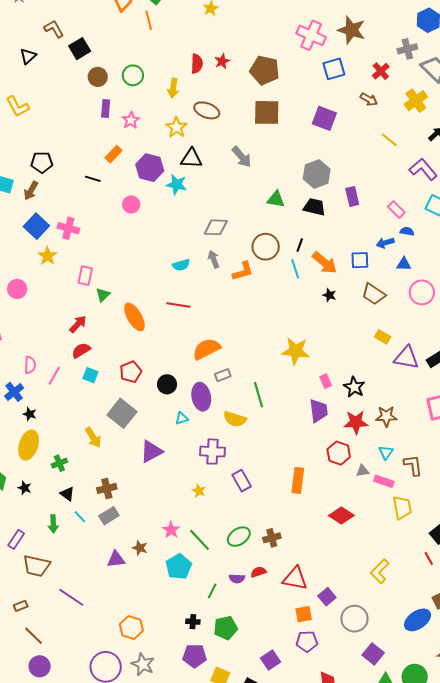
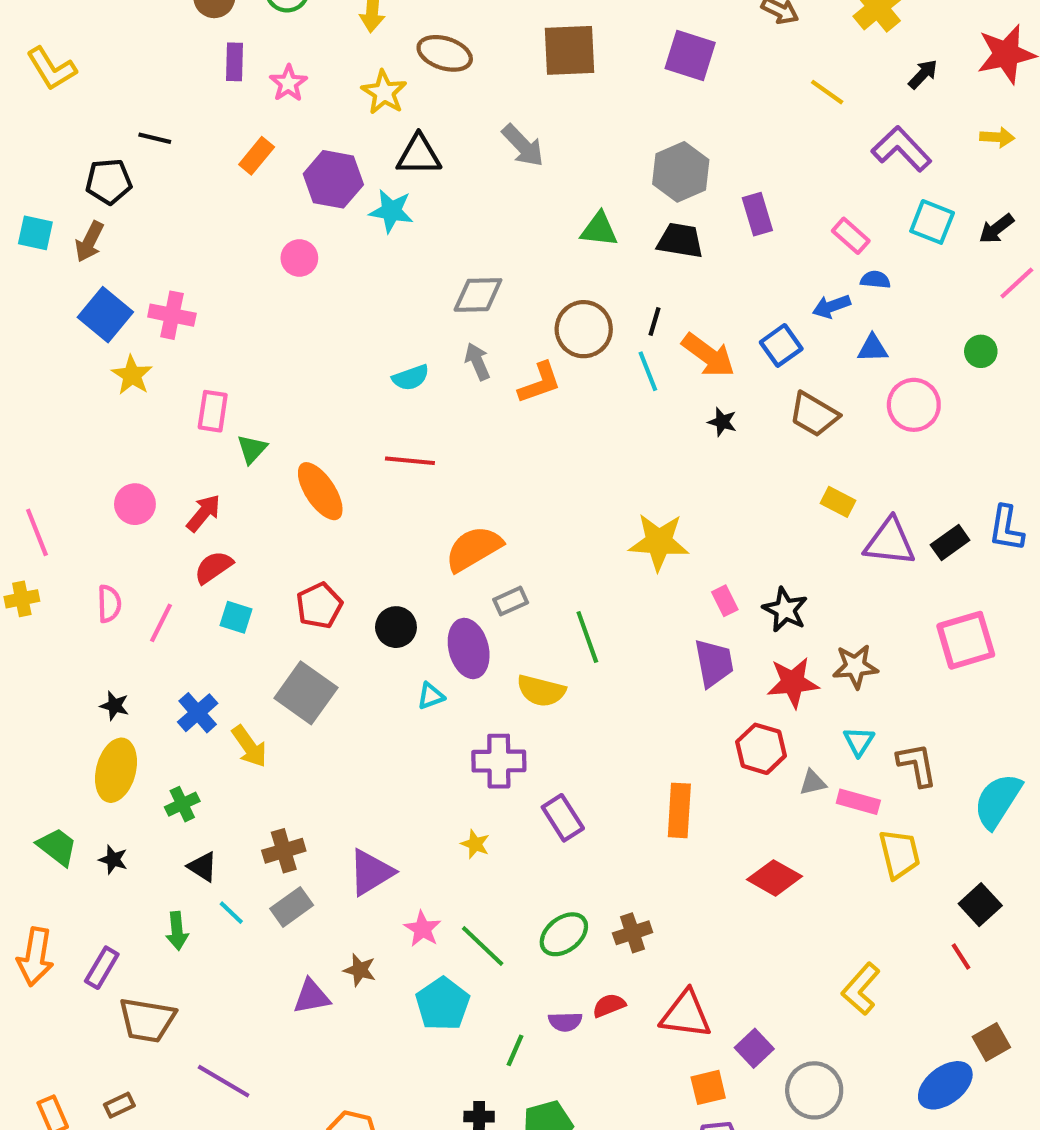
black line: (93, 179) -> (155, 138), moved
blue square: (360, 260) -> (781, 345), turned -30
pink circle: (17, 289) -> (135, 504), moved
blue cross: (14, 392) -> (198, 713), moved
purple triangle: (151, 451) -> (371, 872), moved

